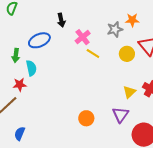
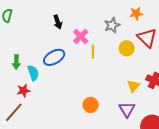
orange star: (132, 20) -> (136, 14), moved
blue ellipse: (39, 40) -> (54, 57), moved
yellow line: (93, 53) -> (93, 52), turned 64
orange circle: (86, 118) -> (91, 105), moved

